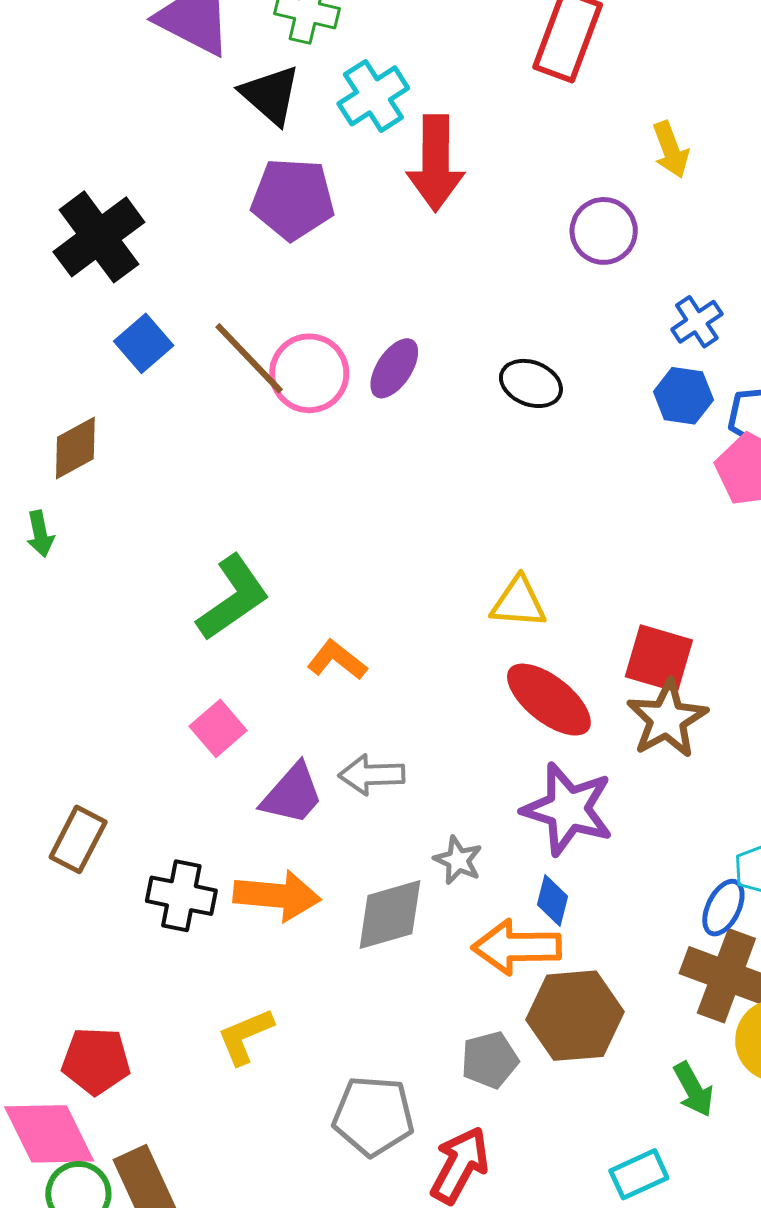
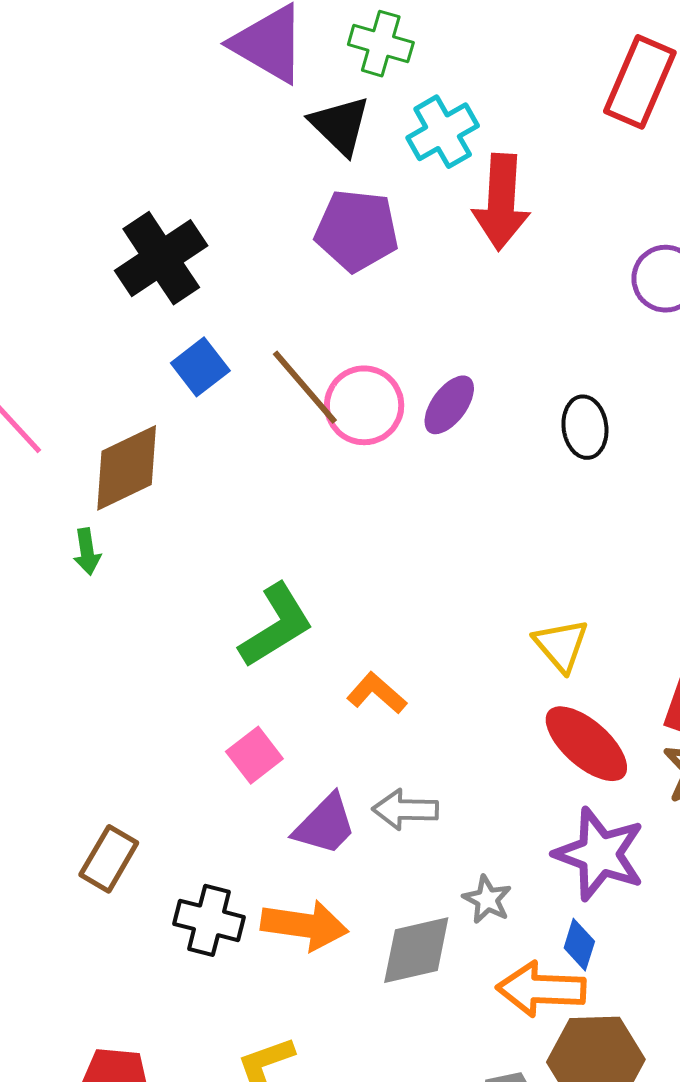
black ellipse: (531, 383) -> (585, 427), turned 58
brown diamond: (75, 448) -> (127, 468), size x1.4
yellow triangle: (518, 602) -> (561, 645), turned 42

